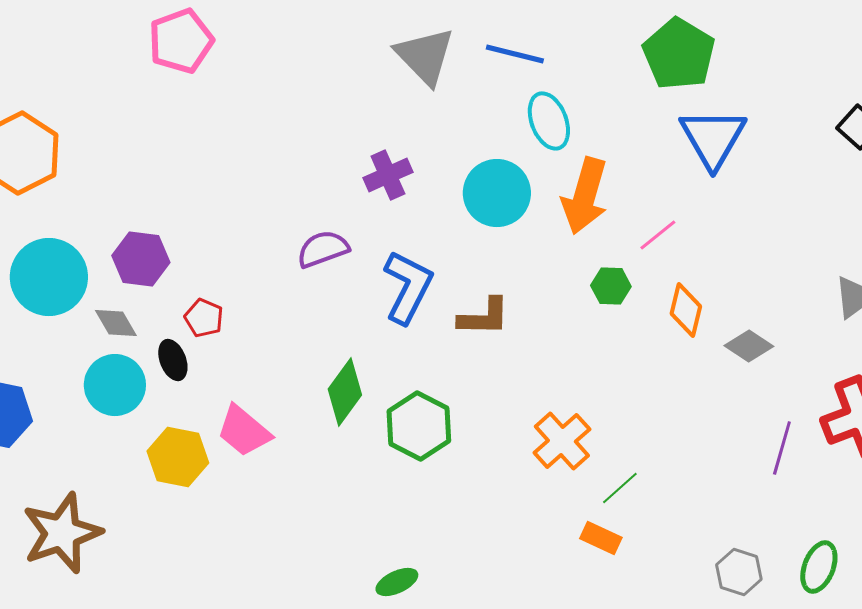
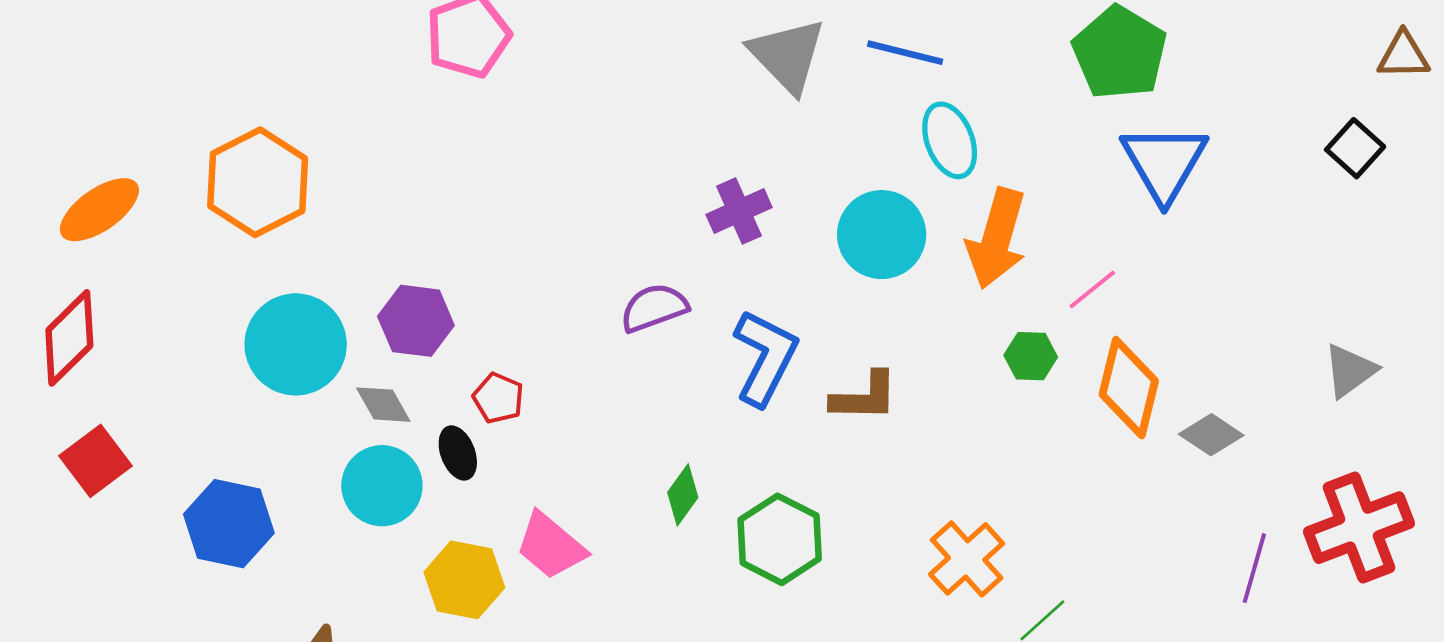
orange diamond: (686, 310) -> (1129, 388), size x1.4
green diamond: (345, 392) -> (683, 495), size x0.7

